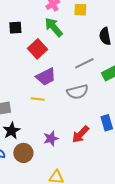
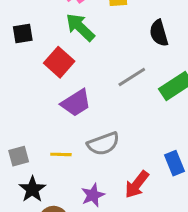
gray semicircle: (78, 92) -> (103, 144), moved
yellow line: (38, 99) -> (61, 154), moved

